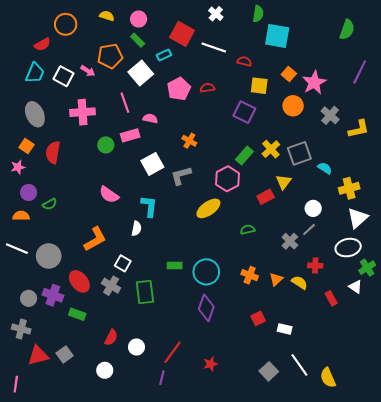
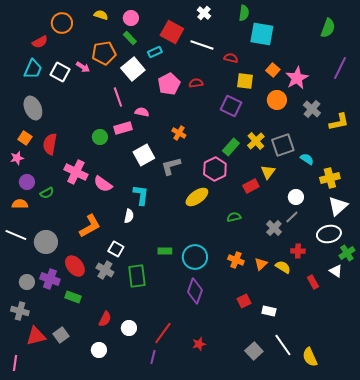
pink cross: (83, 112) -> (76, 172), moved, turned 30

